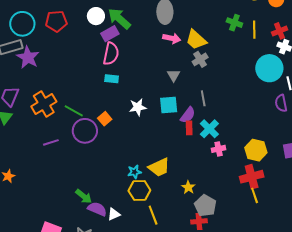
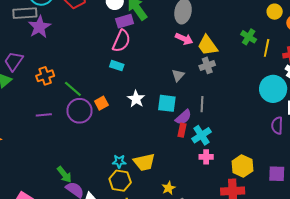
orange cross: (44, 104) -> (45, 76), size x0.7
white star: (138, 107) -> (136, 99), turned 30

